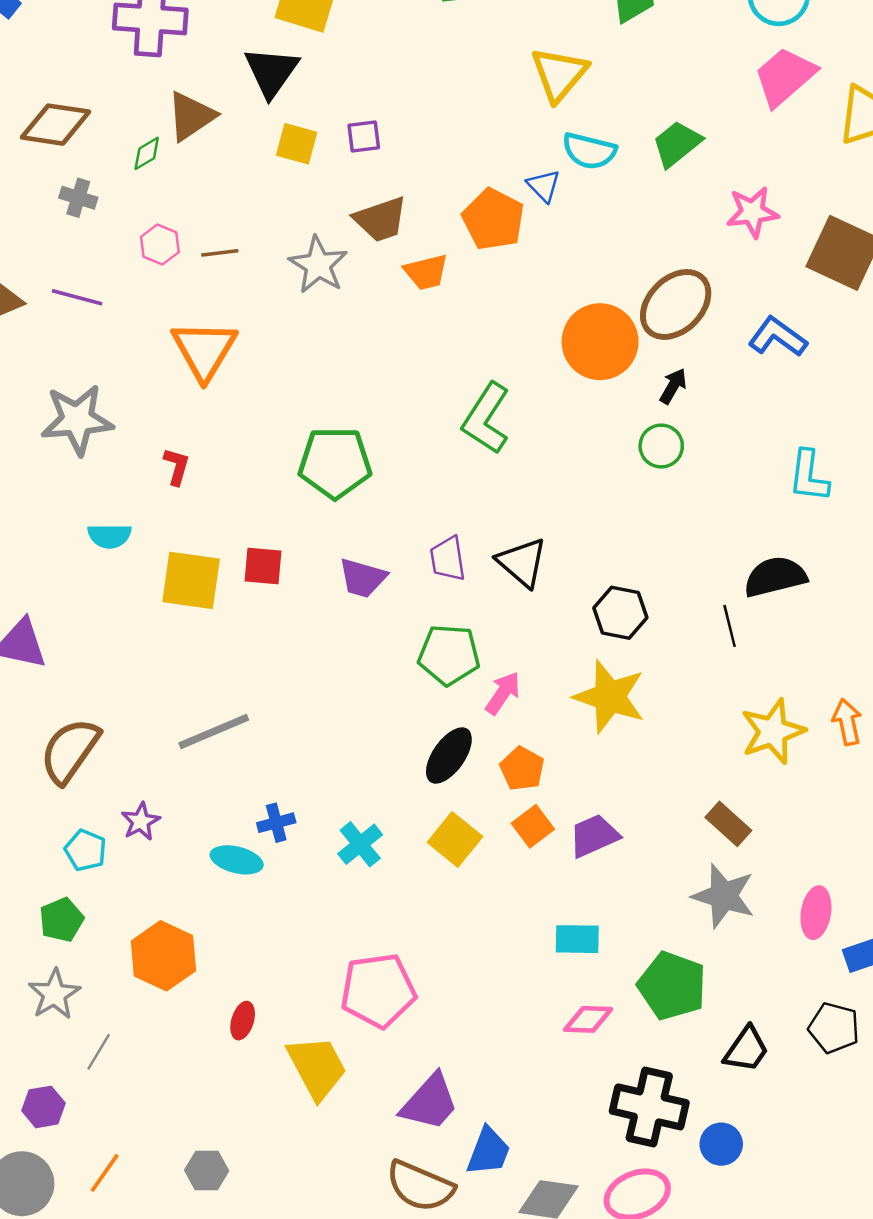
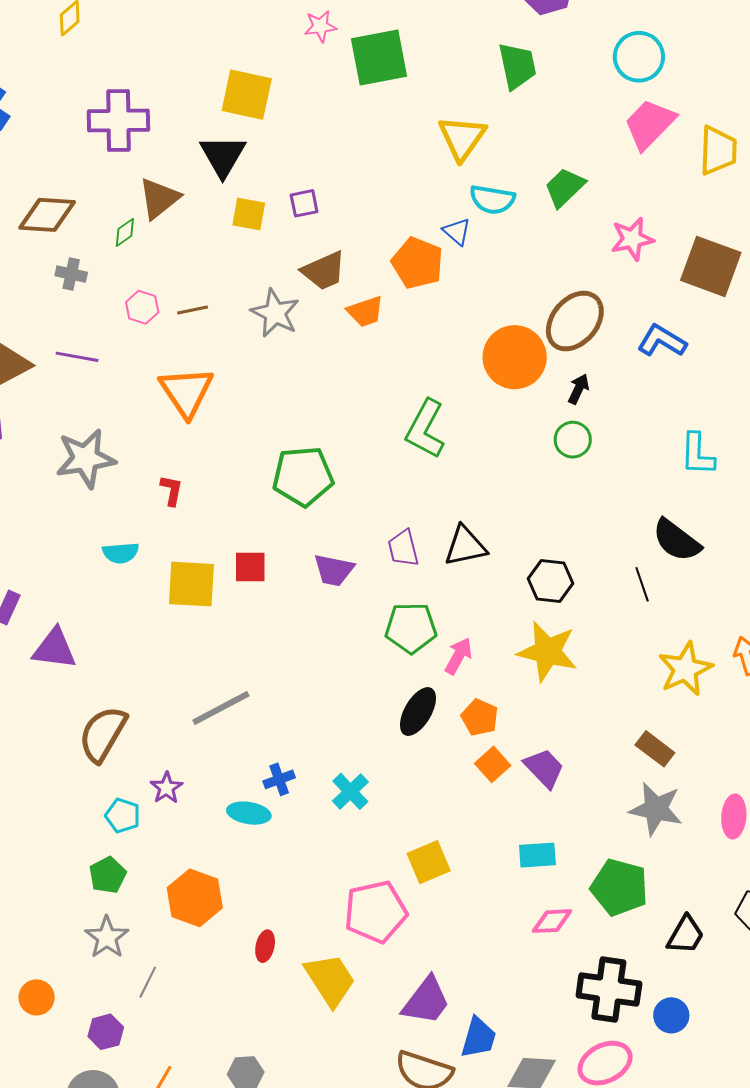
black triangle: (522, 562) -> (465, 546), turned -48
black semicircle: (775, 577) -> (677, 540), turned -124
purple trapezoid: (594, 836) -> (544, 768), turned 75
yellow square: (455, 839) -> (429, 862), moved, turned 33

